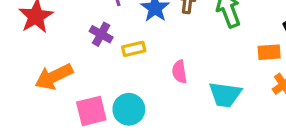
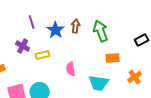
orange rectangle: (269, 52) -> (113, 58), moved

